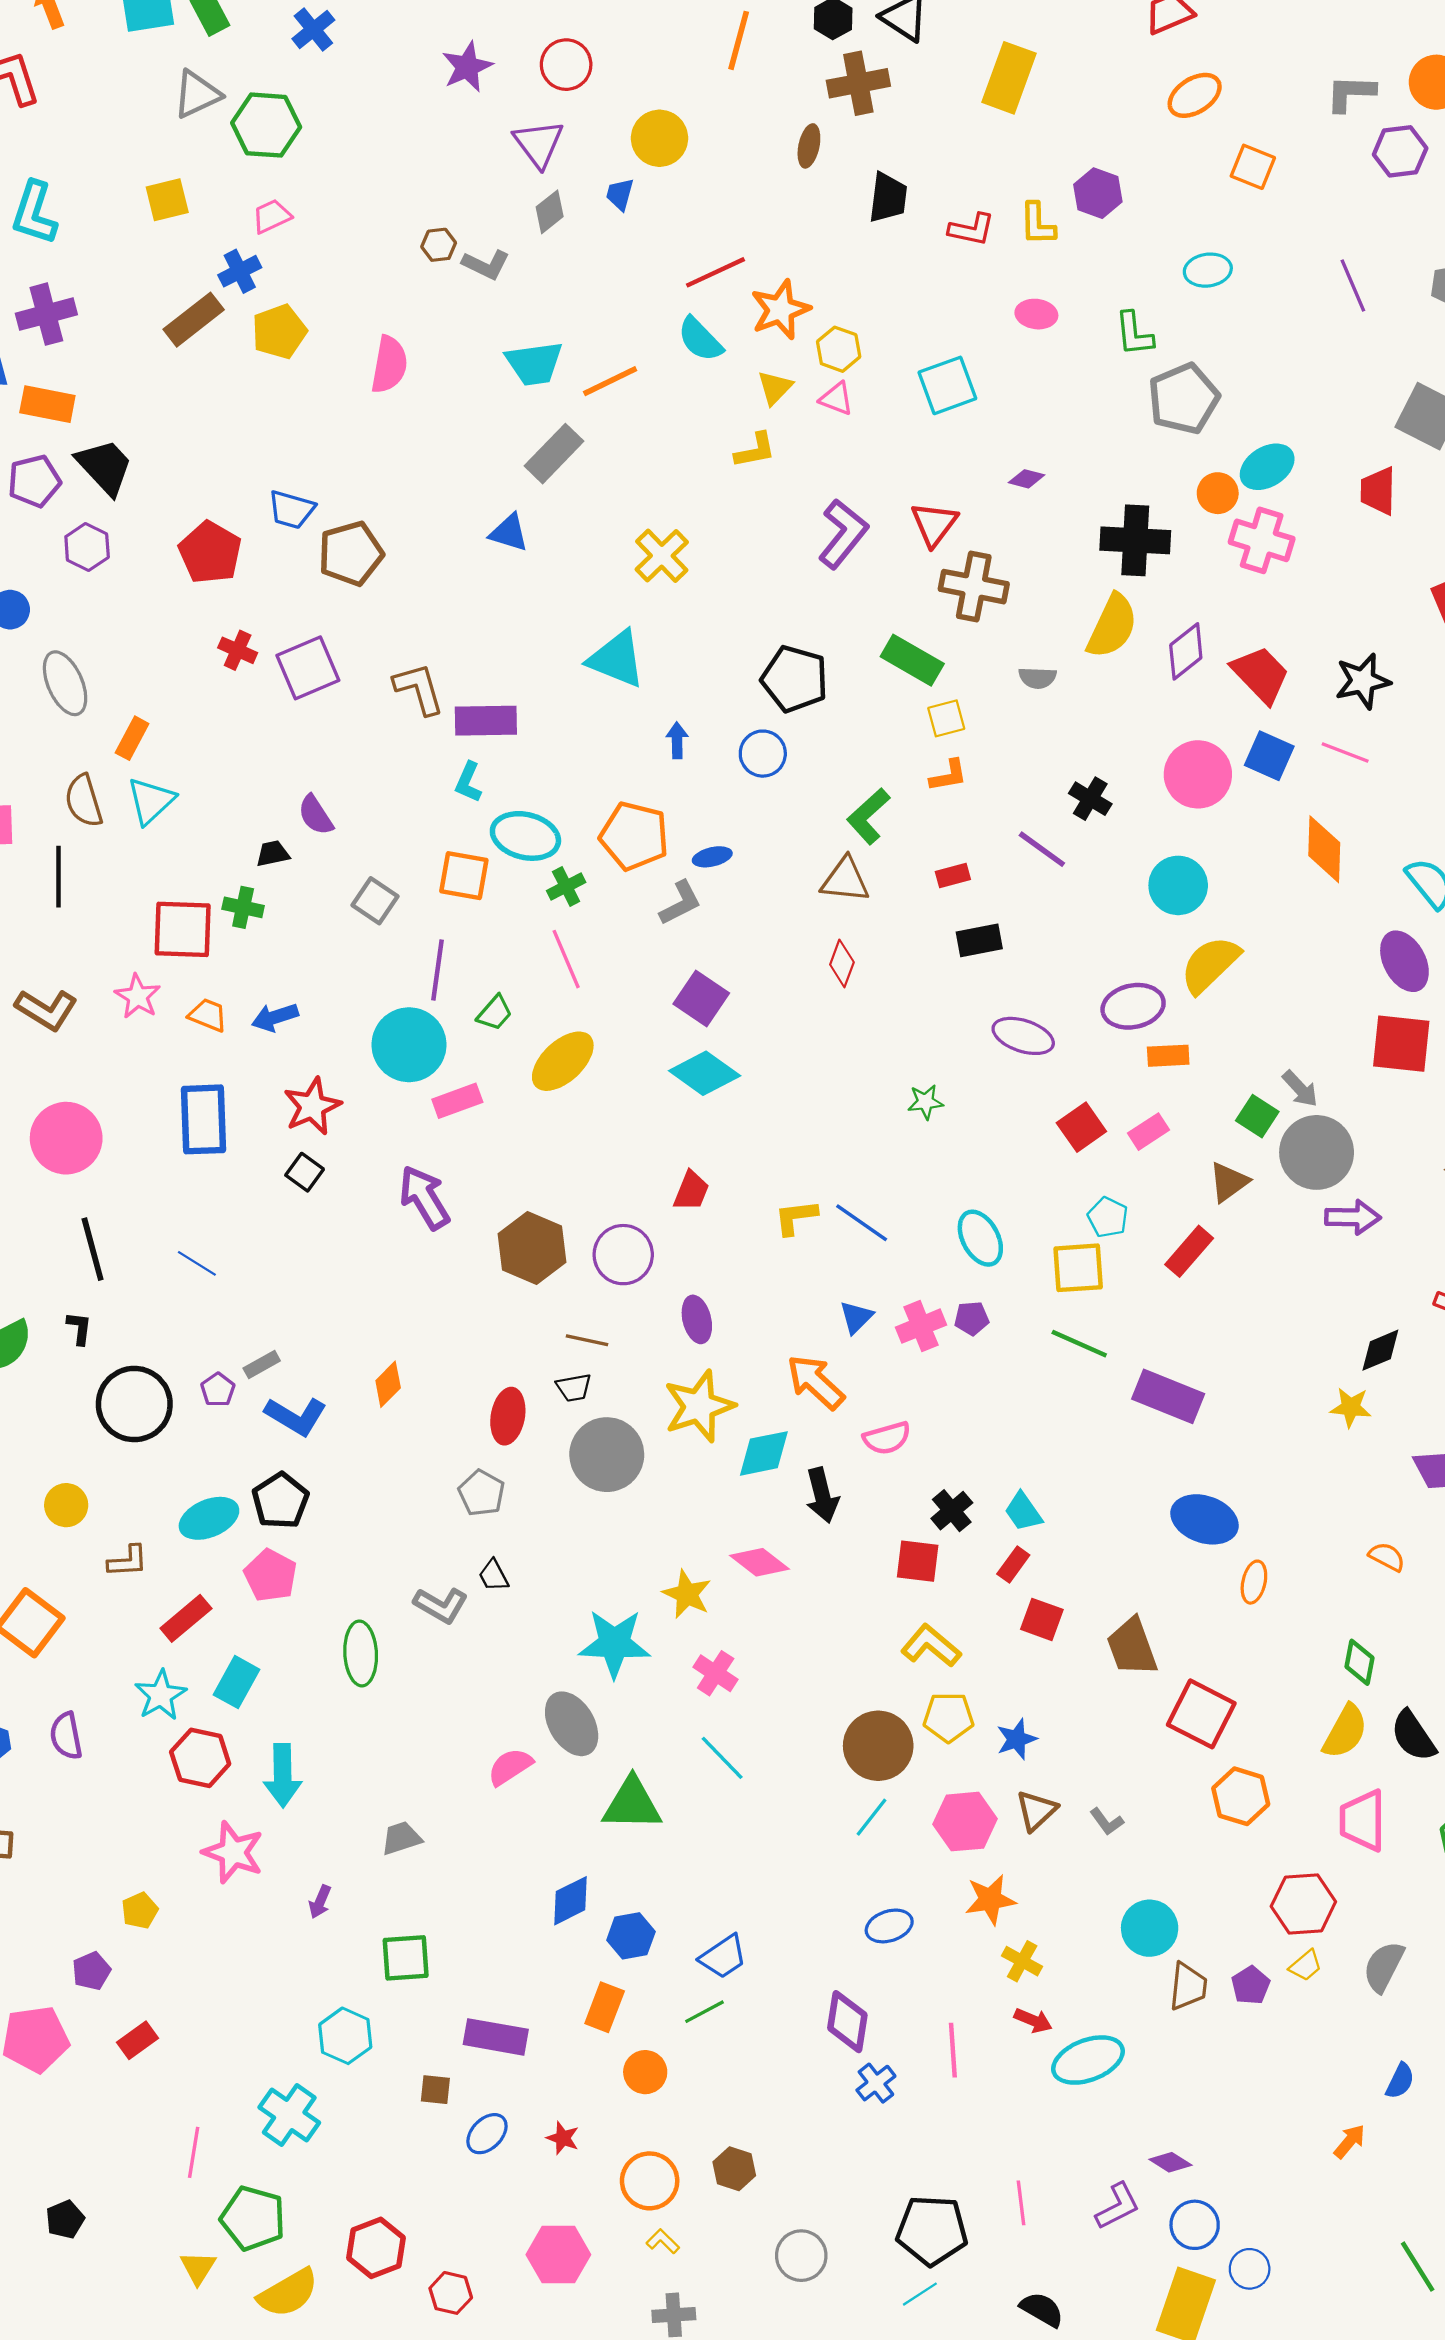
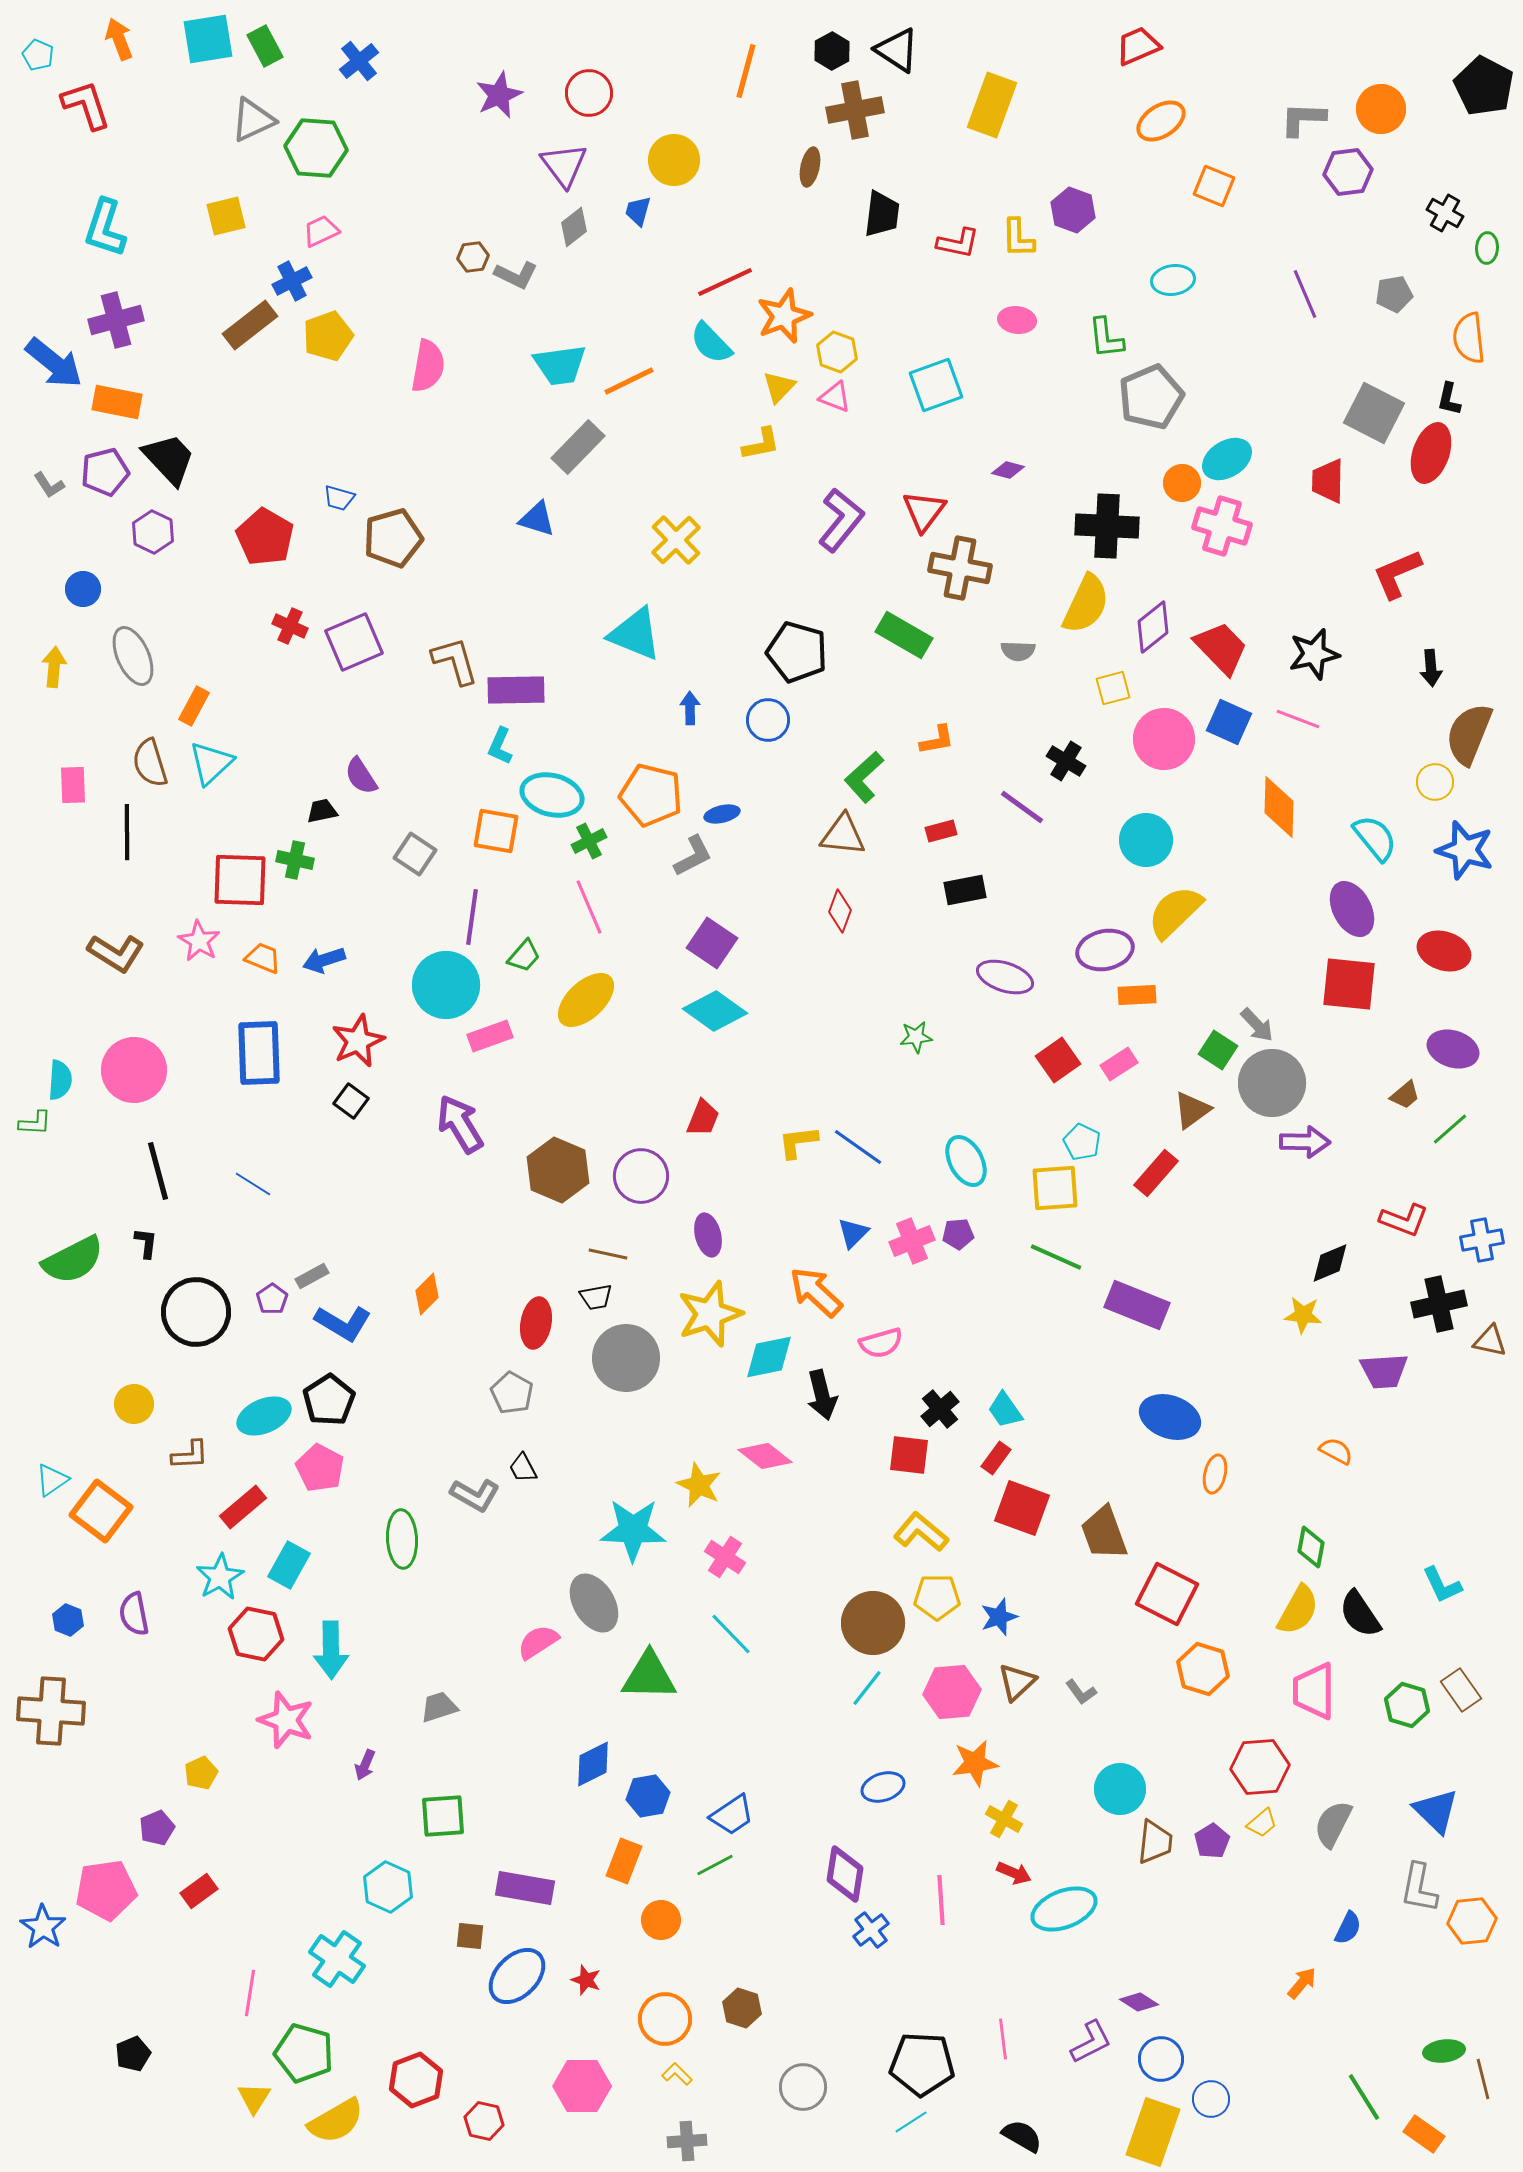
blue trapezoid: (291, 510) -> (339, 498), size x0.7
yellow square: (946, 718) -> (1113, 688), moved
red square: (1042, 1619) -> (1022, 1508), size x1.4
blue ellipse: (487, 2134) -> (517, 1976), size x1.5

